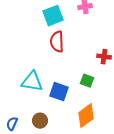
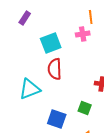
cyan triangle: (32, 82) -> (30, 89), moved, turned -30

